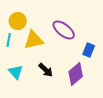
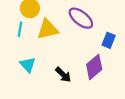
black arrow: (46, 70) -> (63, 75), moved

